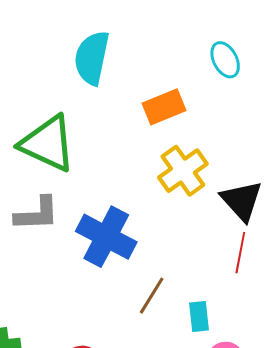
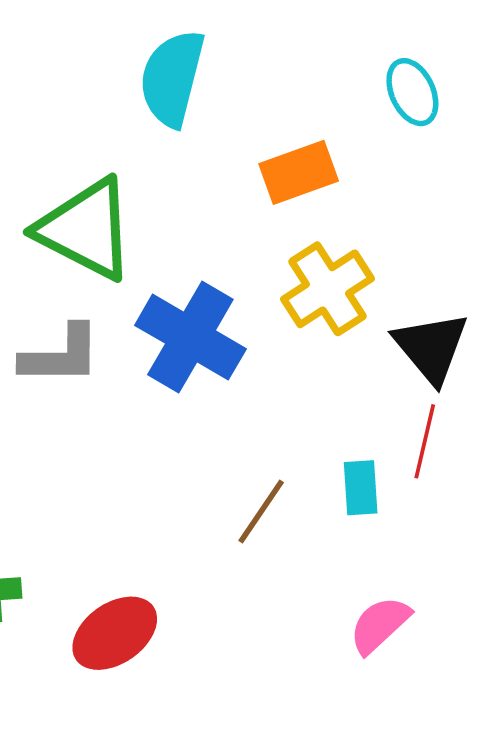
blue cross: (106, 237) -> (190, 337), moved
cyan rectangle: (199, 316) -> (361, 488), moved

